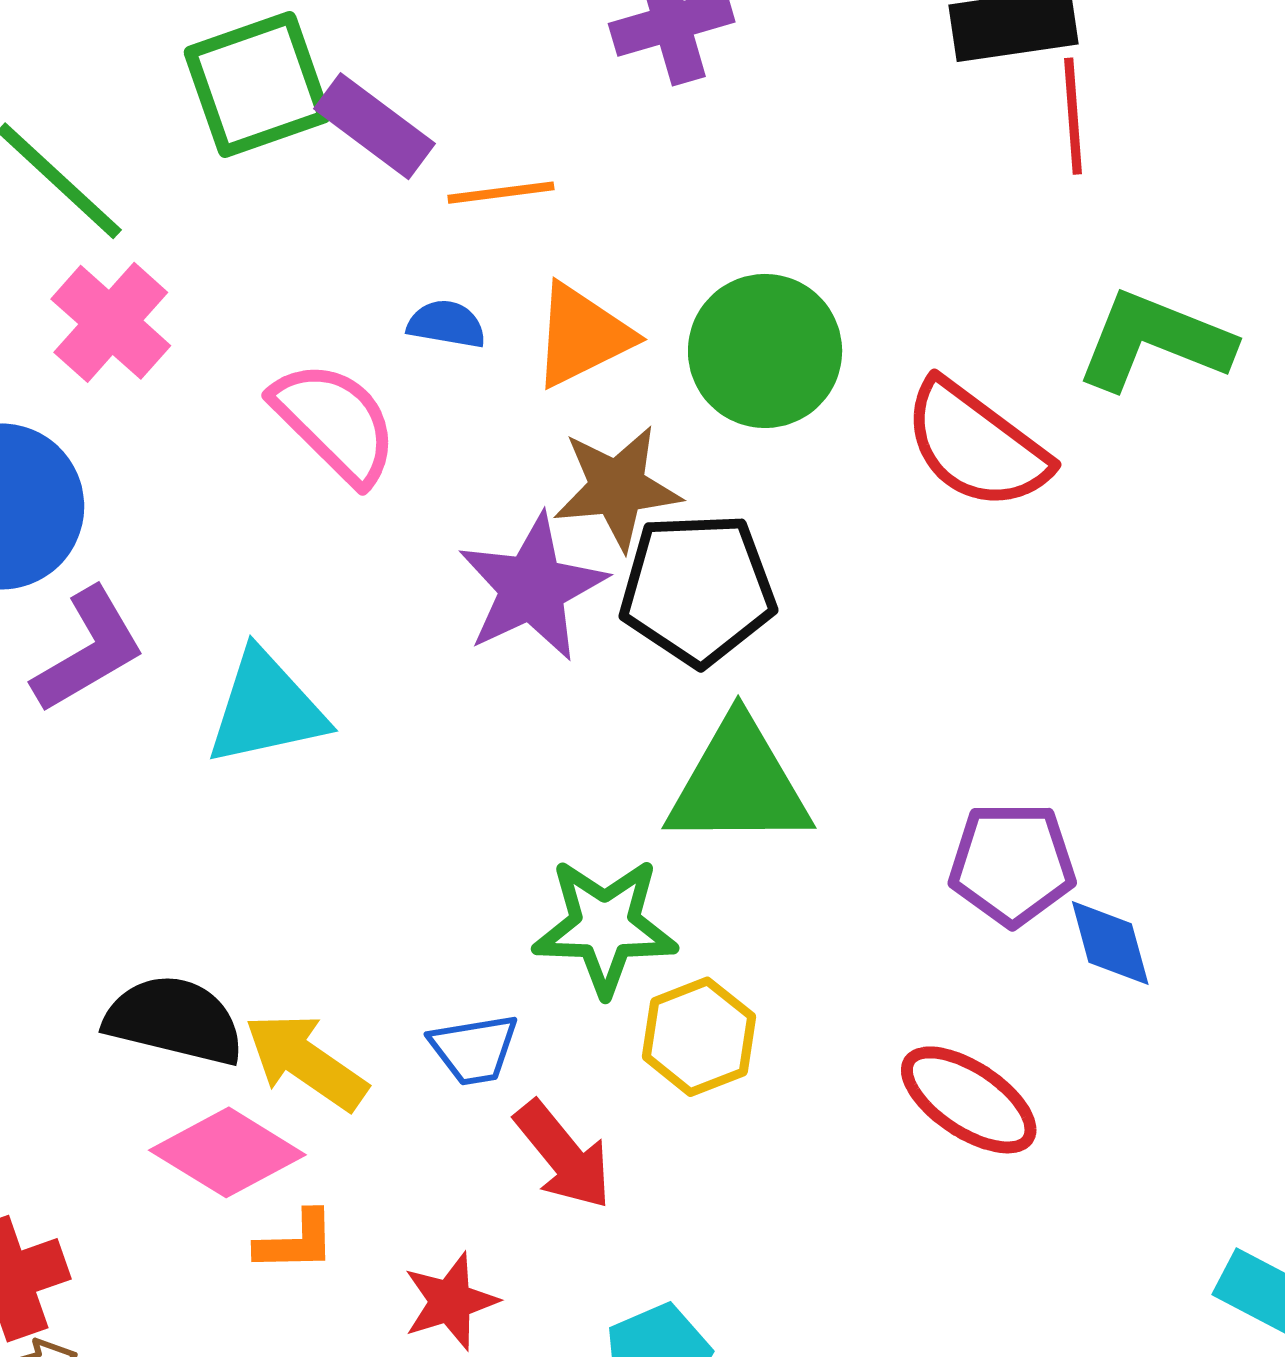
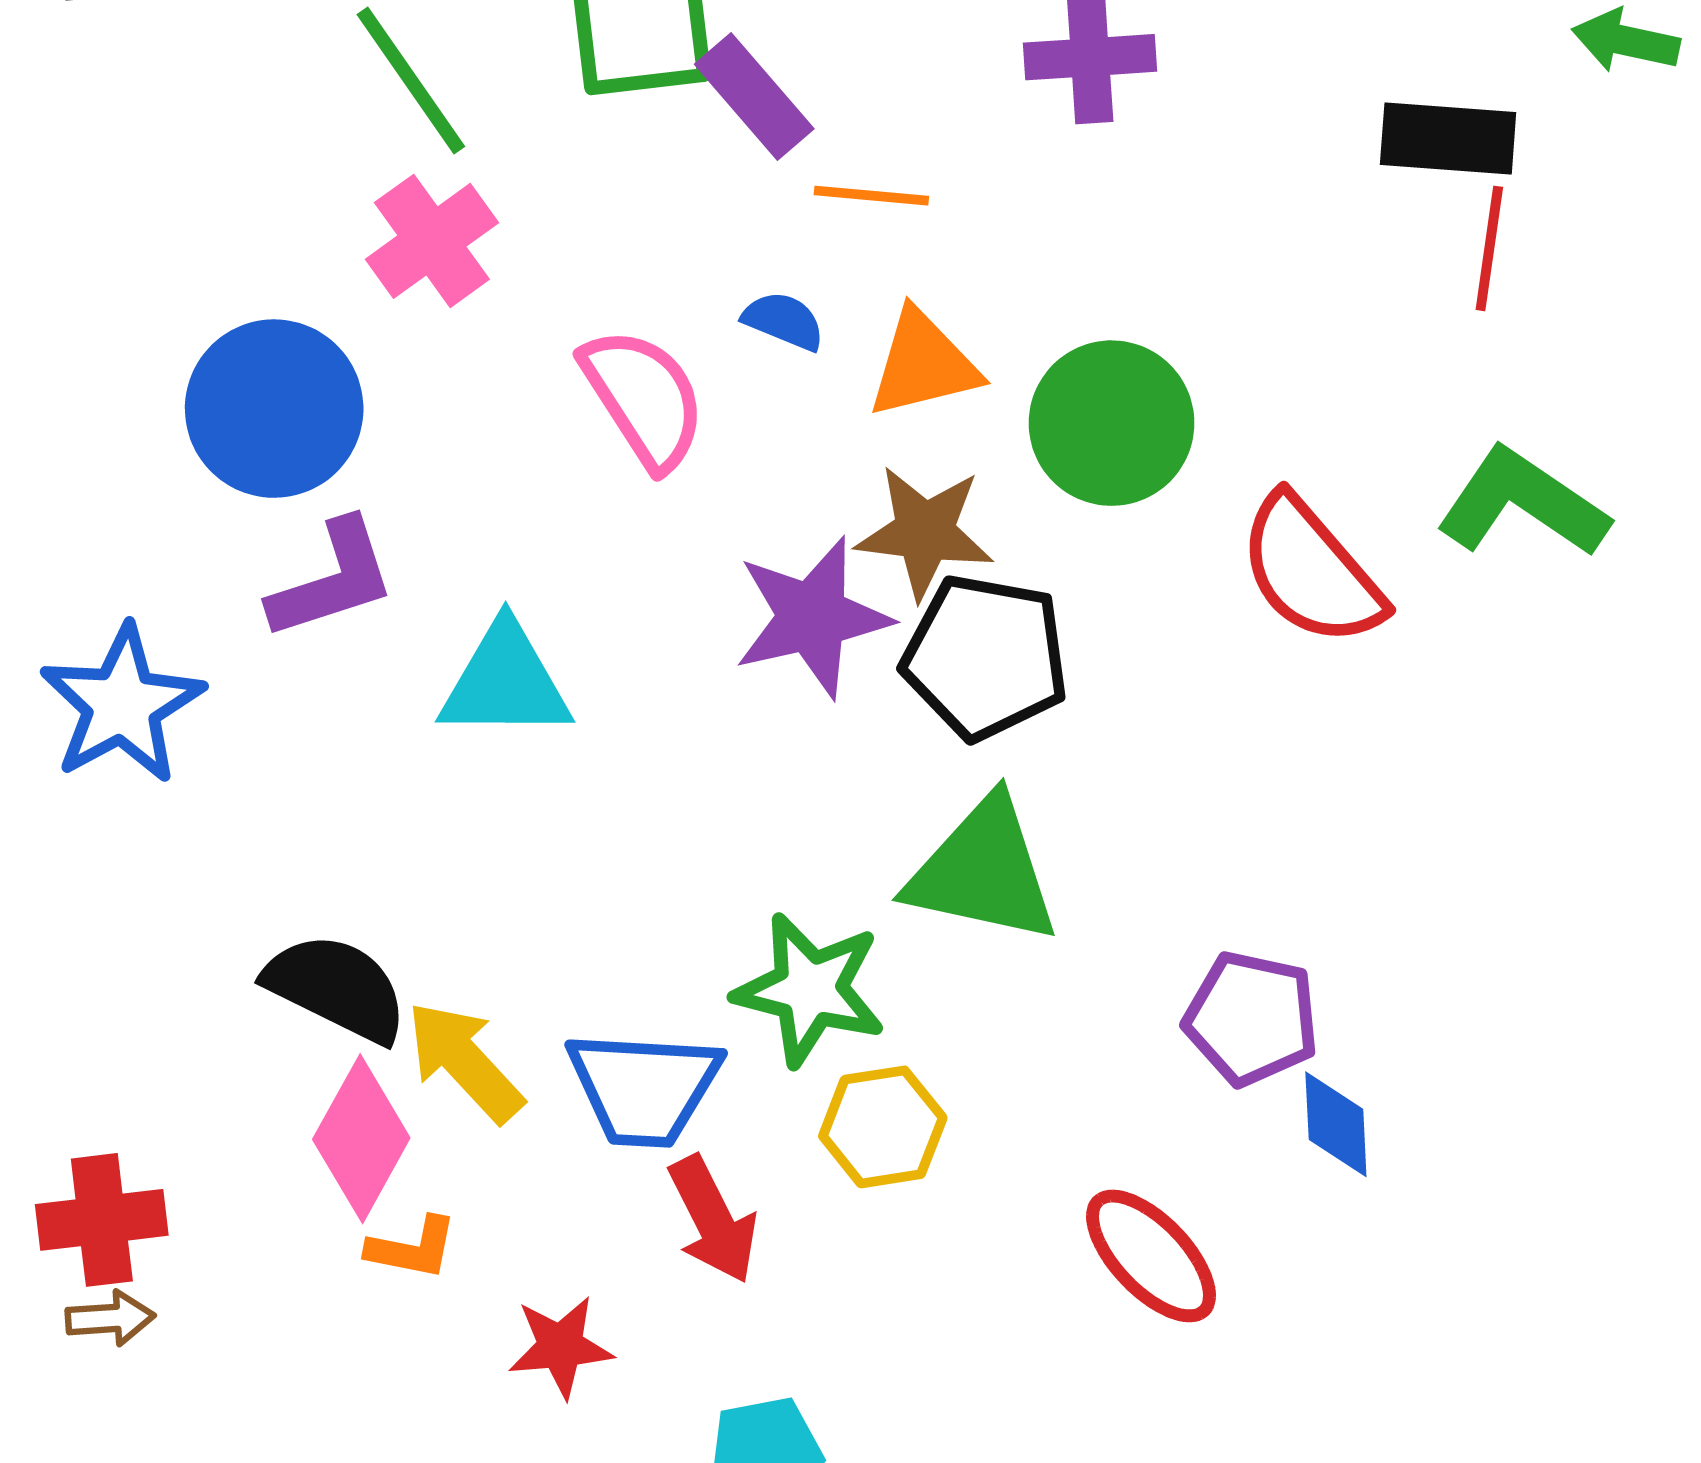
blue trapezoid: (474, 1049) -> (644, 1088), size x1.6
pink diamond: (227, 1152) -> (361, 1139), turned 75

